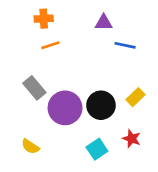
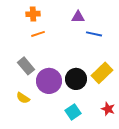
yellow rectangle: (136, 97) -> (102, 73), size x1.5
red star: (132, 139) -> (108, 109), moved
yellow semicircle: (30, 147) -> (23, 98), moved

